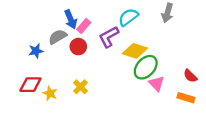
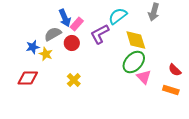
yellow diamond: (135, 51) -> (136, 40), moved, turned 55
yellow star: (50, 93) -> (46, 54), moved

